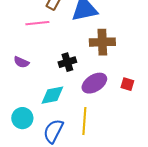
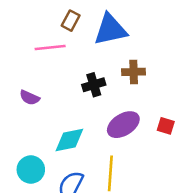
brown cross: (102, 42) -> (134, 72), size x0.7
black cross: (67, 62) -> (94, 85), moved

